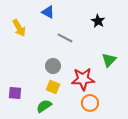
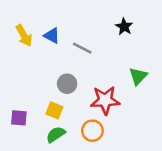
blue triangle: (48, 12) -> (52, 36), moved
yellow square: (53, 87) -> (54, 110), moved
orange circle: (90, 103) -> (92, 131), moved

